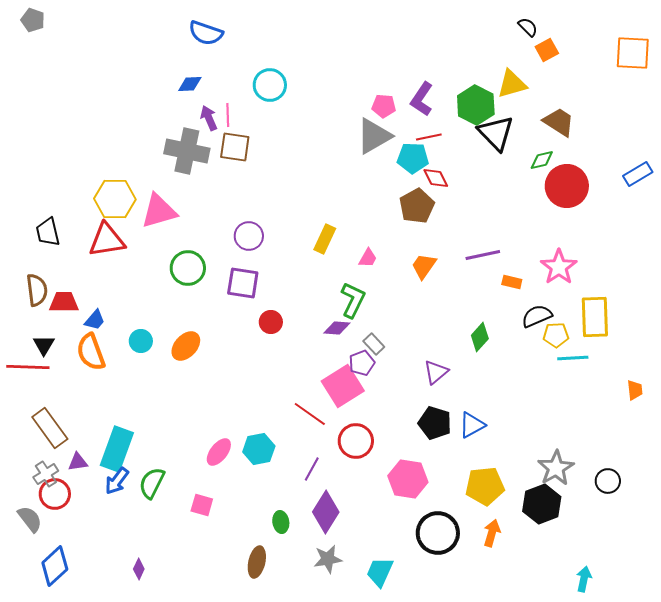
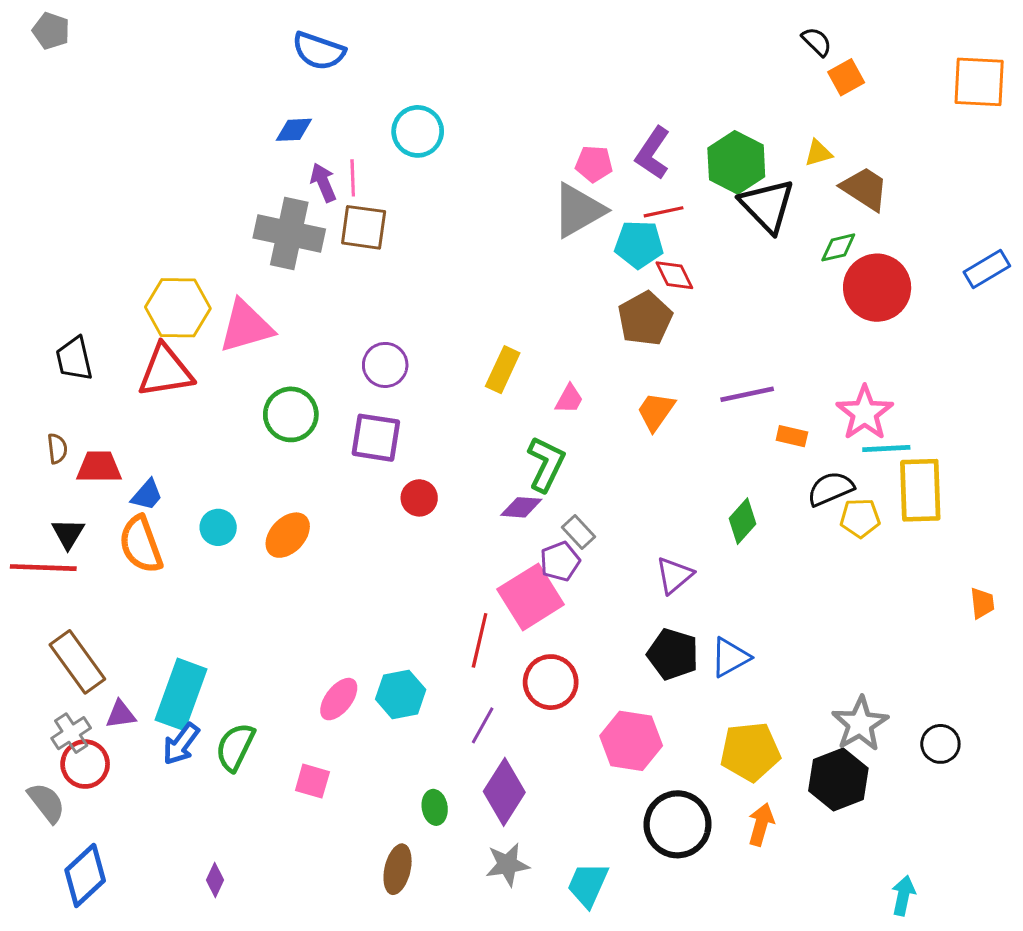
yellow triangle: (512, 84) -> (818, 153), moved, size x0.6
brown semicircle: (37, 290) -> (57, 448), size x0.6
cyan line: (573, 358) -> (886, 448), moved
red line: (310, 414) -> (480, 640), turned 68

